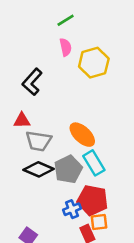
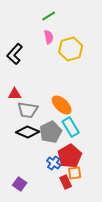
black L-shape: (32, 82) -> (15, 54), moved
red pentagon: (93, 200) -> (70, 156), turned 30
blue cross: (72, 209) -> (54, 163), turned -32

